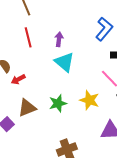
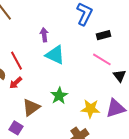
red line: (28, 37) -> (17, 61), moved
yellow star: (89, 100) -> (90, 109), moved

